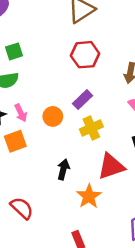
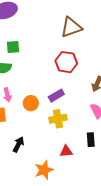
red triangle: (111, 166) -> (66, 151), size x0.6
black arrow: (63, 169) -> (18, 144), moved

